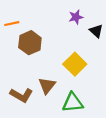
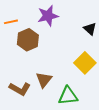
purple star: (76, 17) -> (48, 16), moved, size x1.5
yellow square: (75, 64) -> (85, 63), moved

